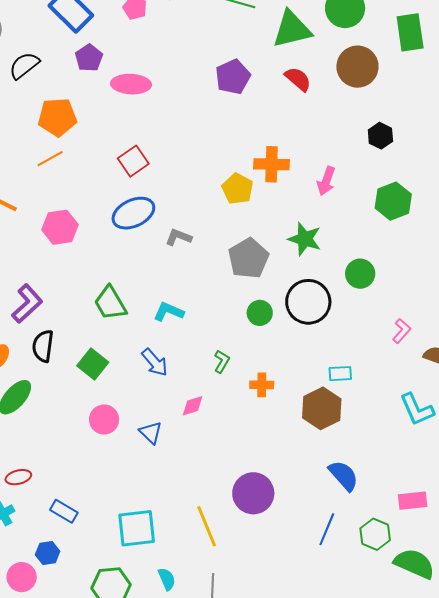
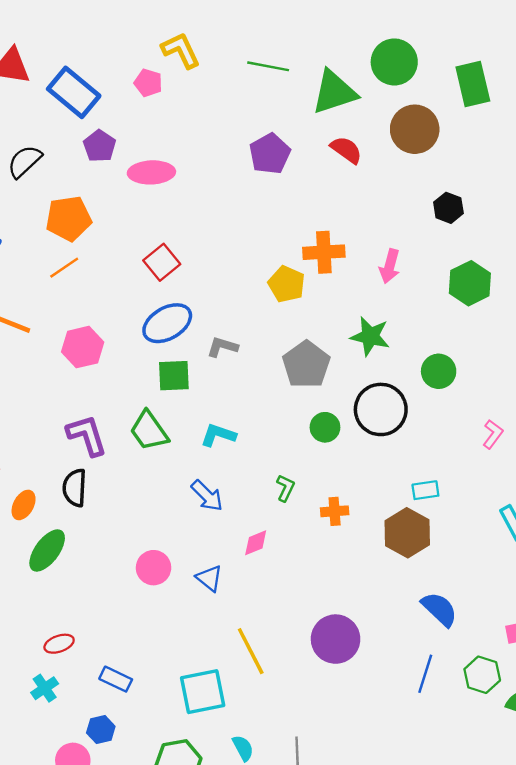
purple L-shape: (27, 304) -> (87, 435), moved, turned -60
green square: (93, 364) -> (174, 376), moved, turned -36
yellow line: (207, 526) -> (251, 651), moved

